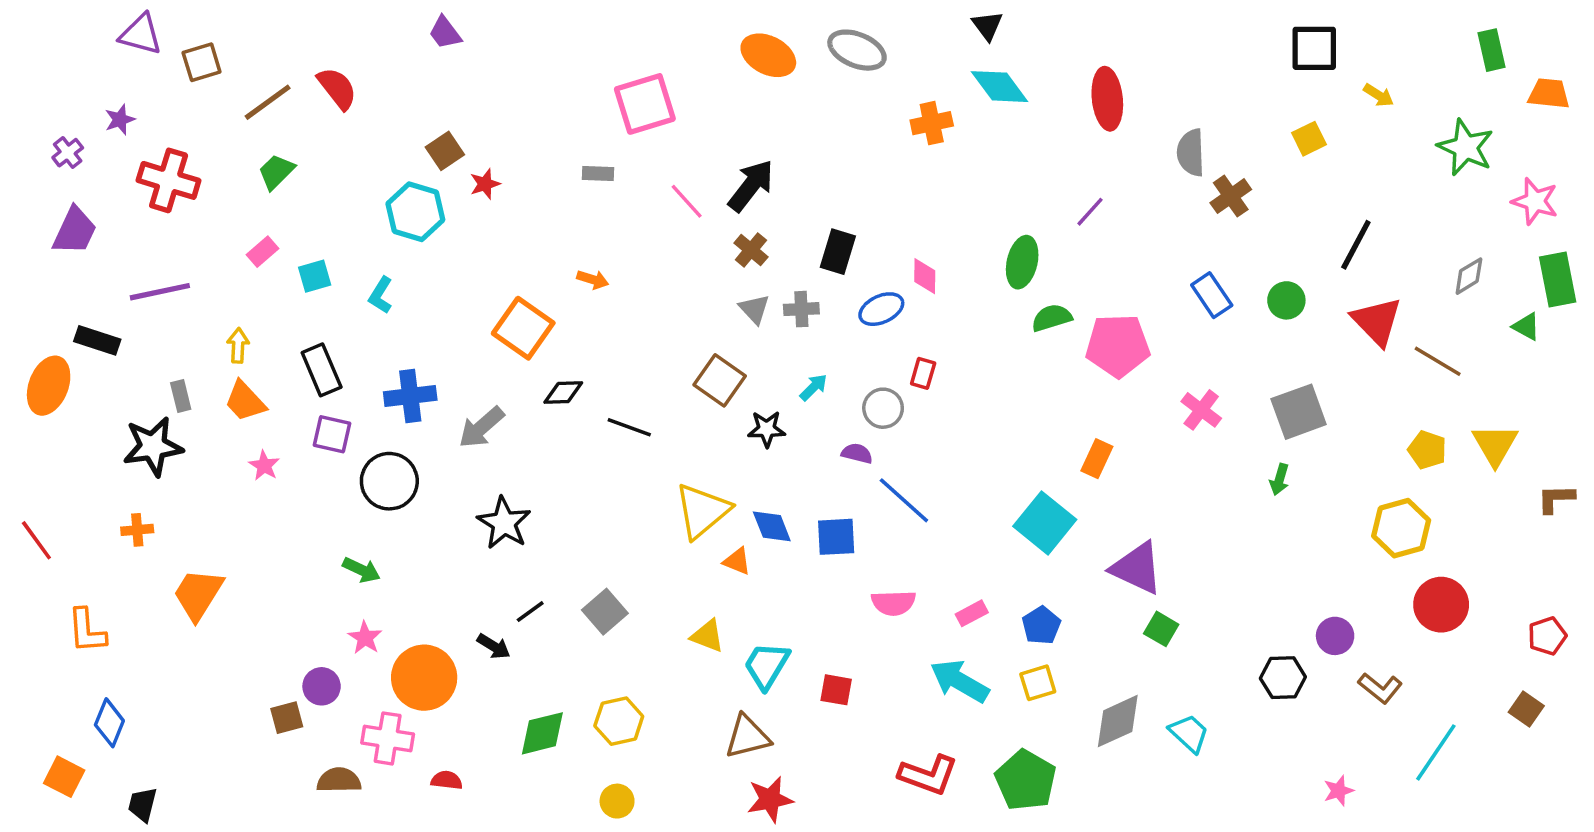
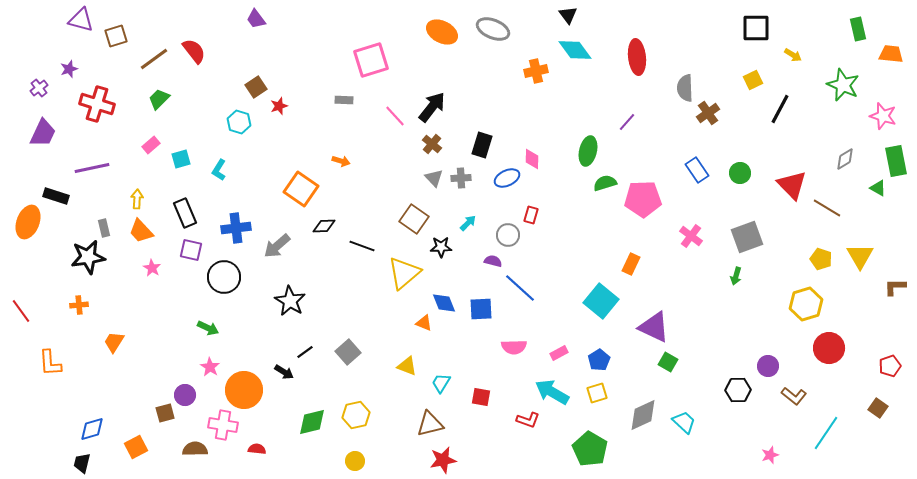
cyan hexagon: (415, 212) -> (239, 122), size x0.7
black line: (1356, 245) -> (780, 109), moved
yellow triangle: (702, 511) -> (404, 273), moved
orange trapezoid: (198, 594) -> (114, 342), size x0.7
cyan trapezoid: (767, 665) -> (441, 383), size x0.7
blue diamond: (109, 723) -> (92, 429), moved, turned 52
red L-shape: (928, 775) -> (528, 420), moved, size x0.7
orange square: (64, 777) -> (136, 447), moved, turned 35

